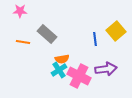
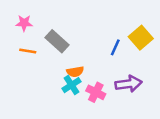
pink star: (20, 11) -> (24, 23), moved
blue line: (95, 39) -> (115, 47), turned 32
pink cross: (79, 76) -> (96, 92), size x0.7

